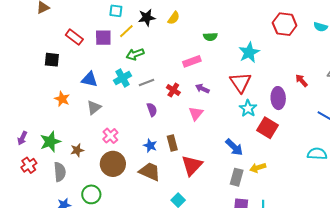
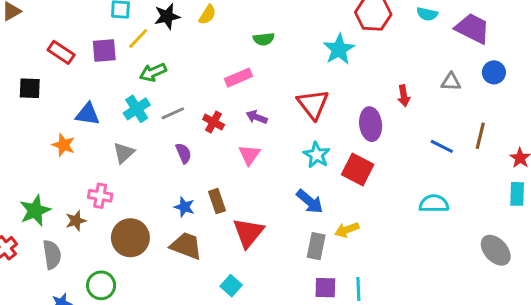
cyan star: (249, 52) -> (339, 49), moved
red arrow: (302, 80) -> (404, 96), turned -144
orange star: (62, 99) -> (64, 145), moved
gray triangle: (94, 107) -> (124, 153), moved
cyan star: (248, 108) -> (317, 155), moved
pink cross: (110, 136) -> (100, 196), moved, turned -35

